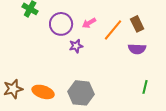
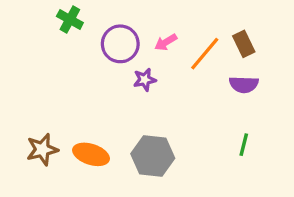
green line: (145, 87) -> (244, 145), moved

